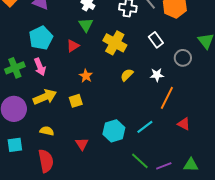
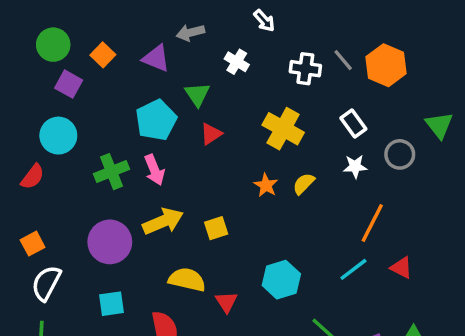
green triangle: (86, 25) -> (197, 94), moved
white star: (157, 75) -> (355, 166), moved
orange star: (86, 76) -> (266, 185), moved
cyan line: (145, 127) -> (353, 269), moved
yellow semicircle: (47, 131) -> (187, 280), moved, size x1.5

